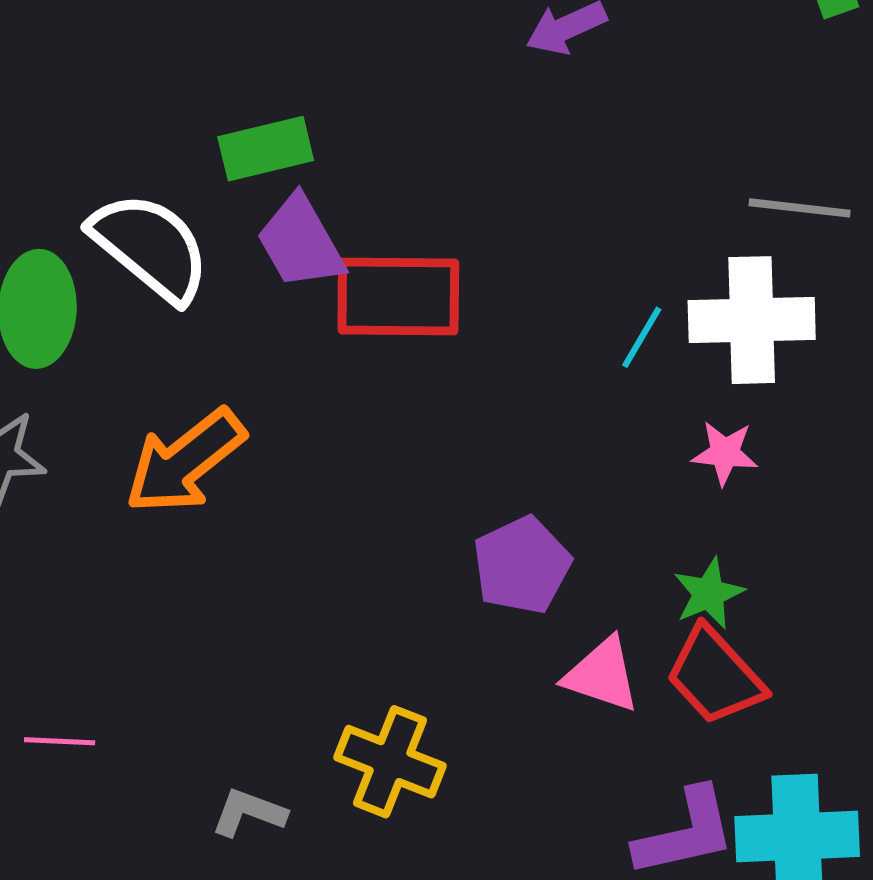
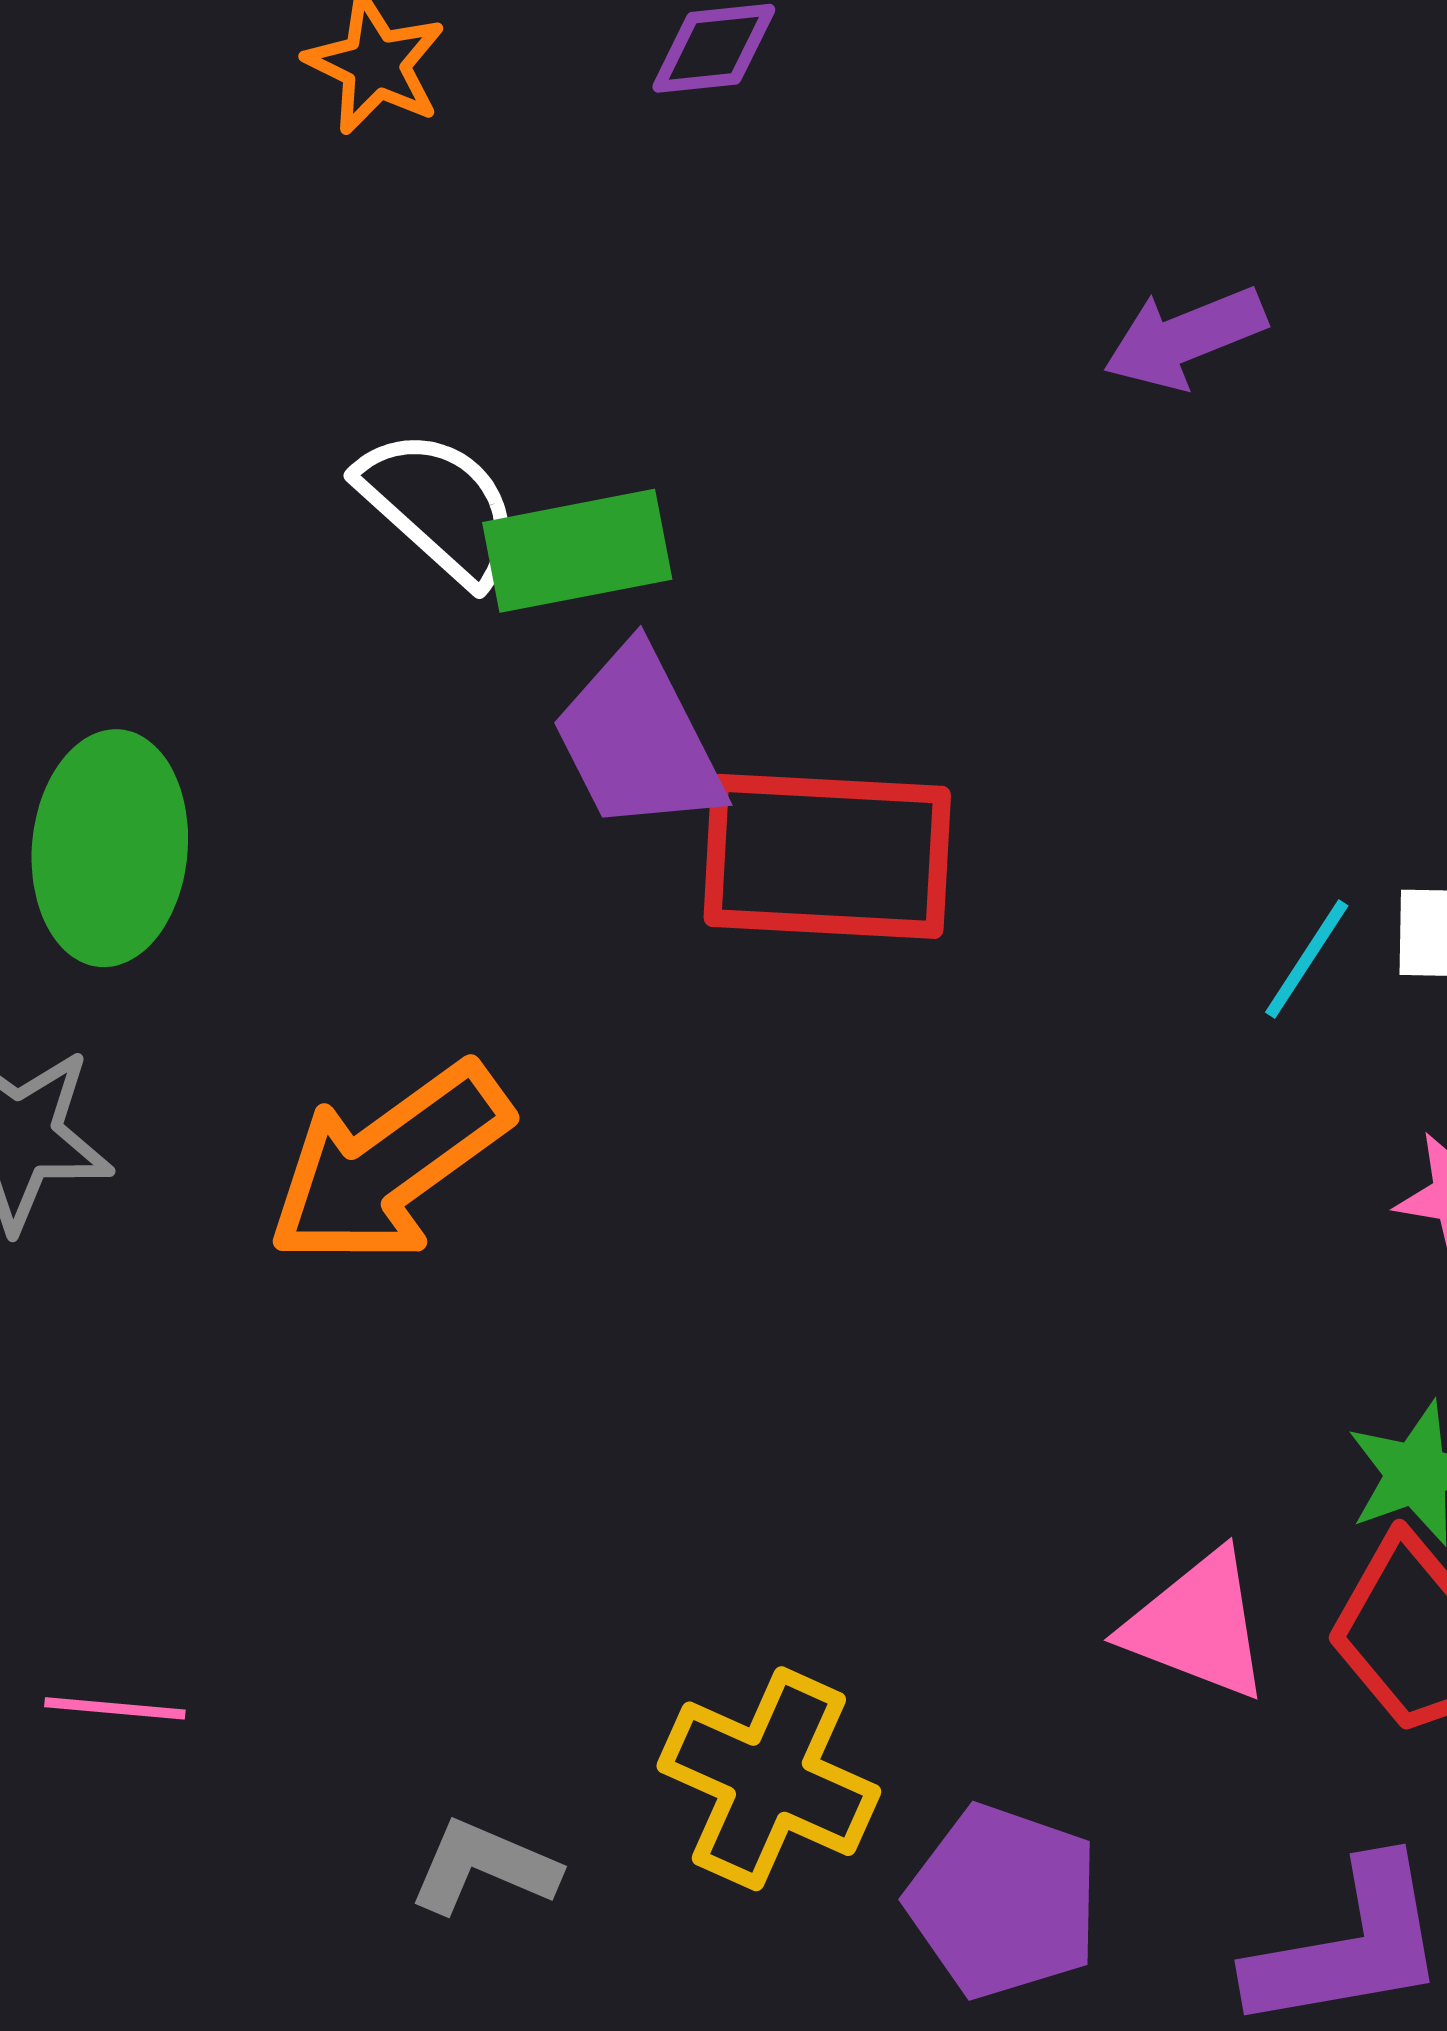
white semicircle: (150, 247) -> (440, 507), moved, size x0.7
purple pentagon: (522, 565) -> (1003, 1901), moved, turned -30

